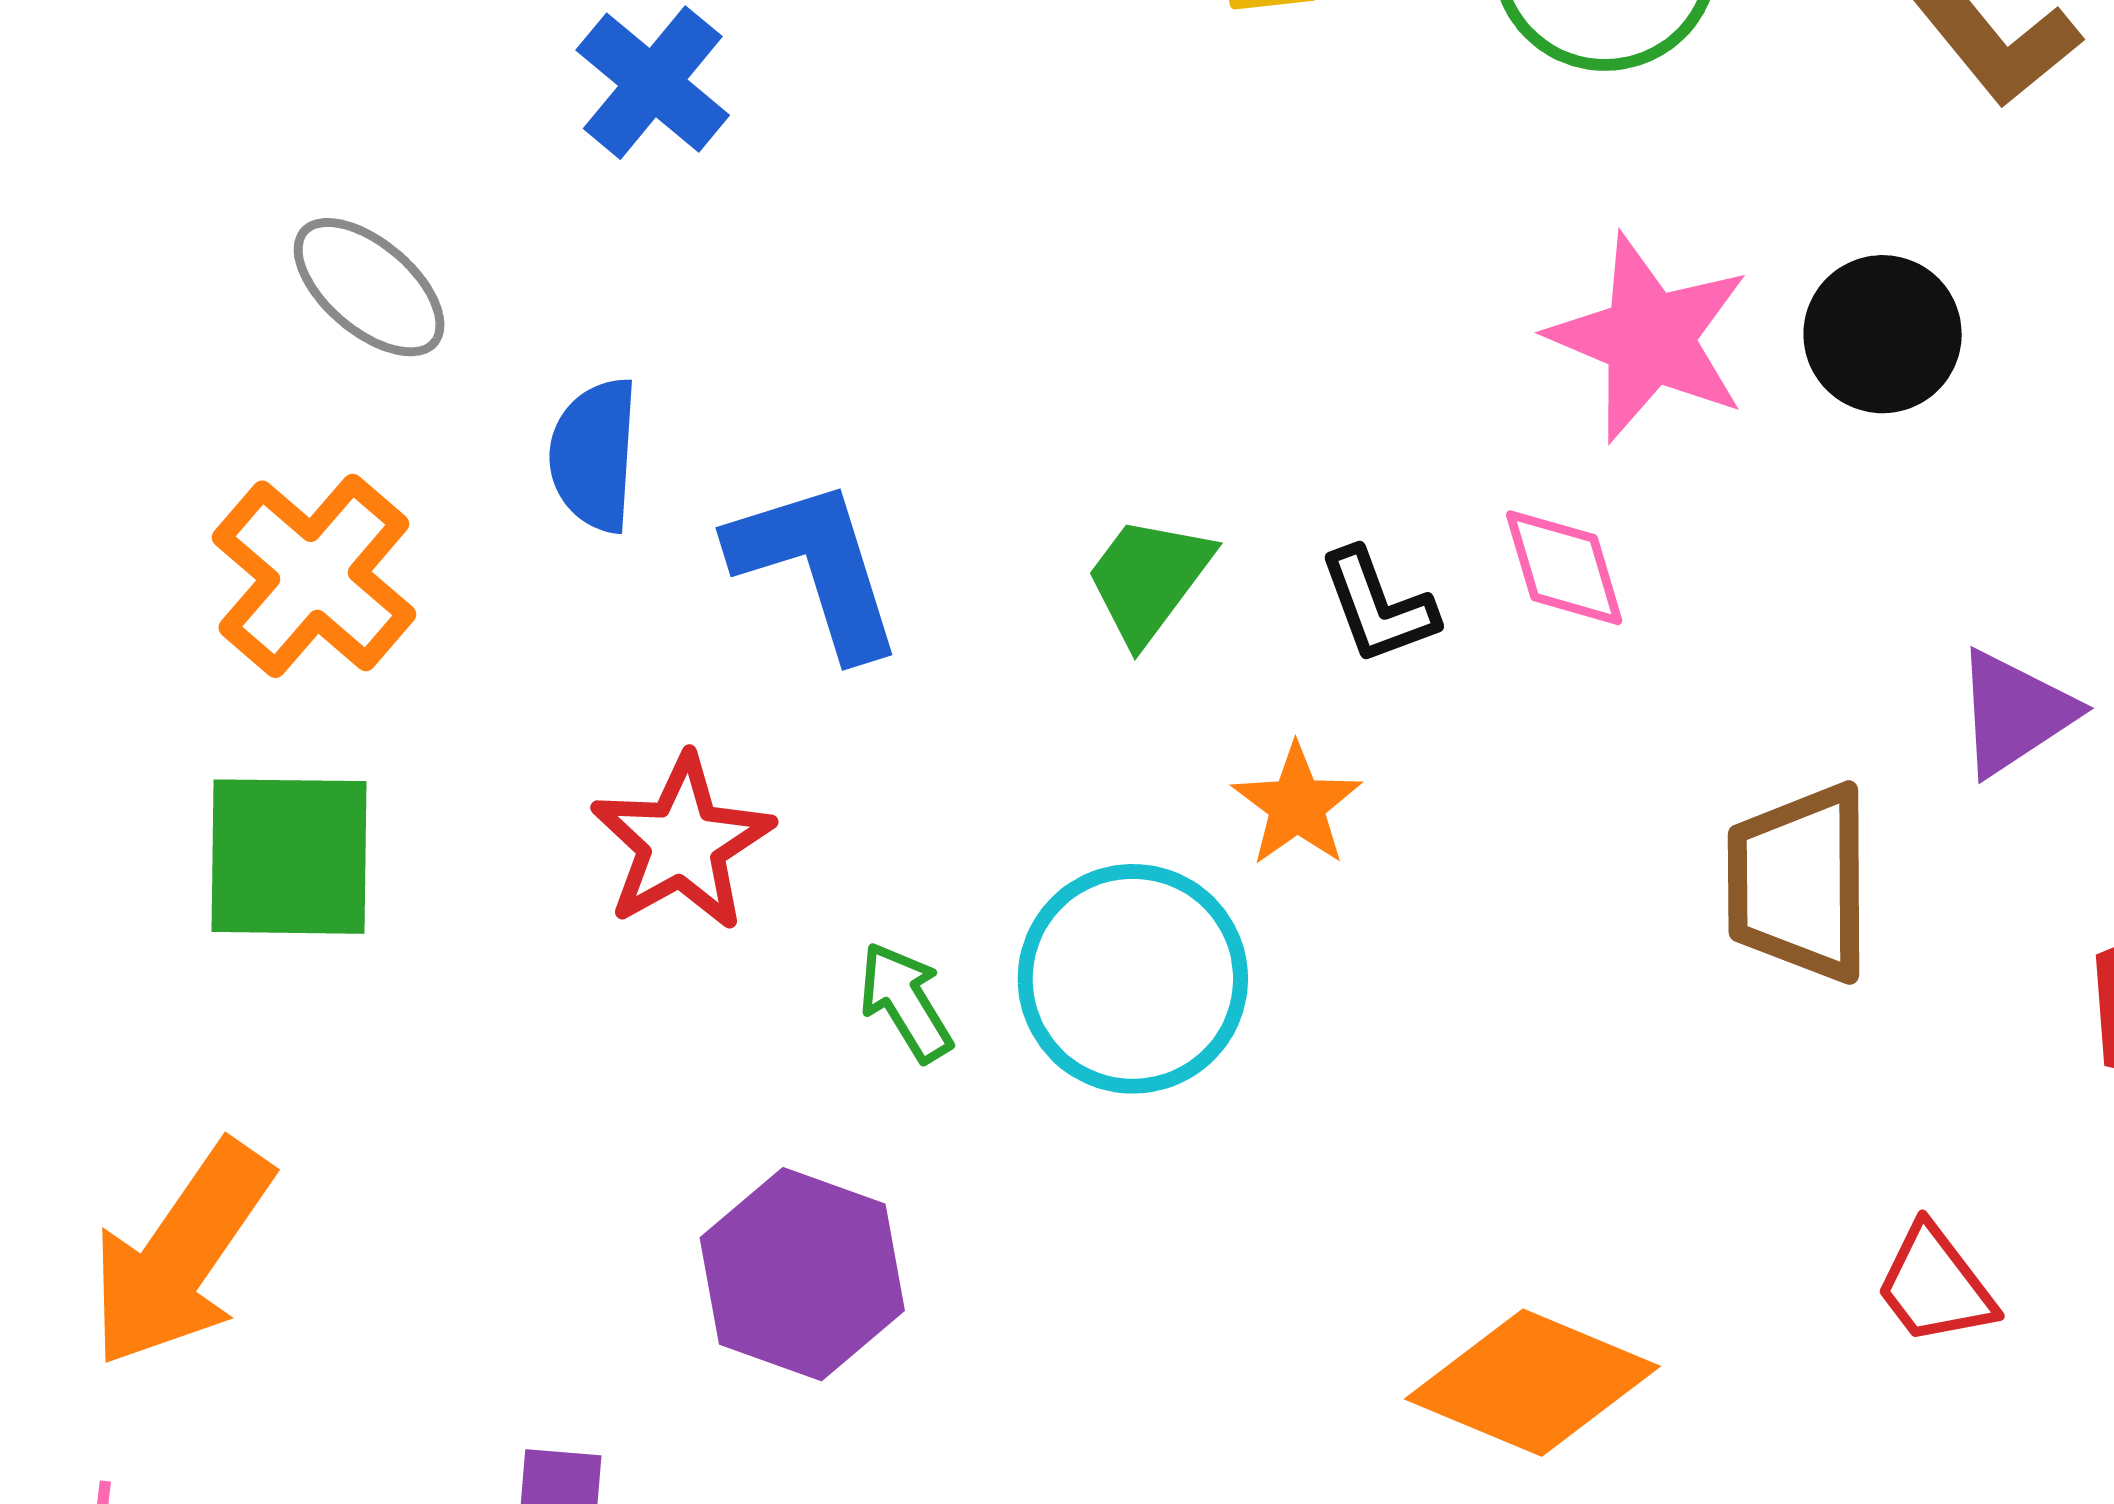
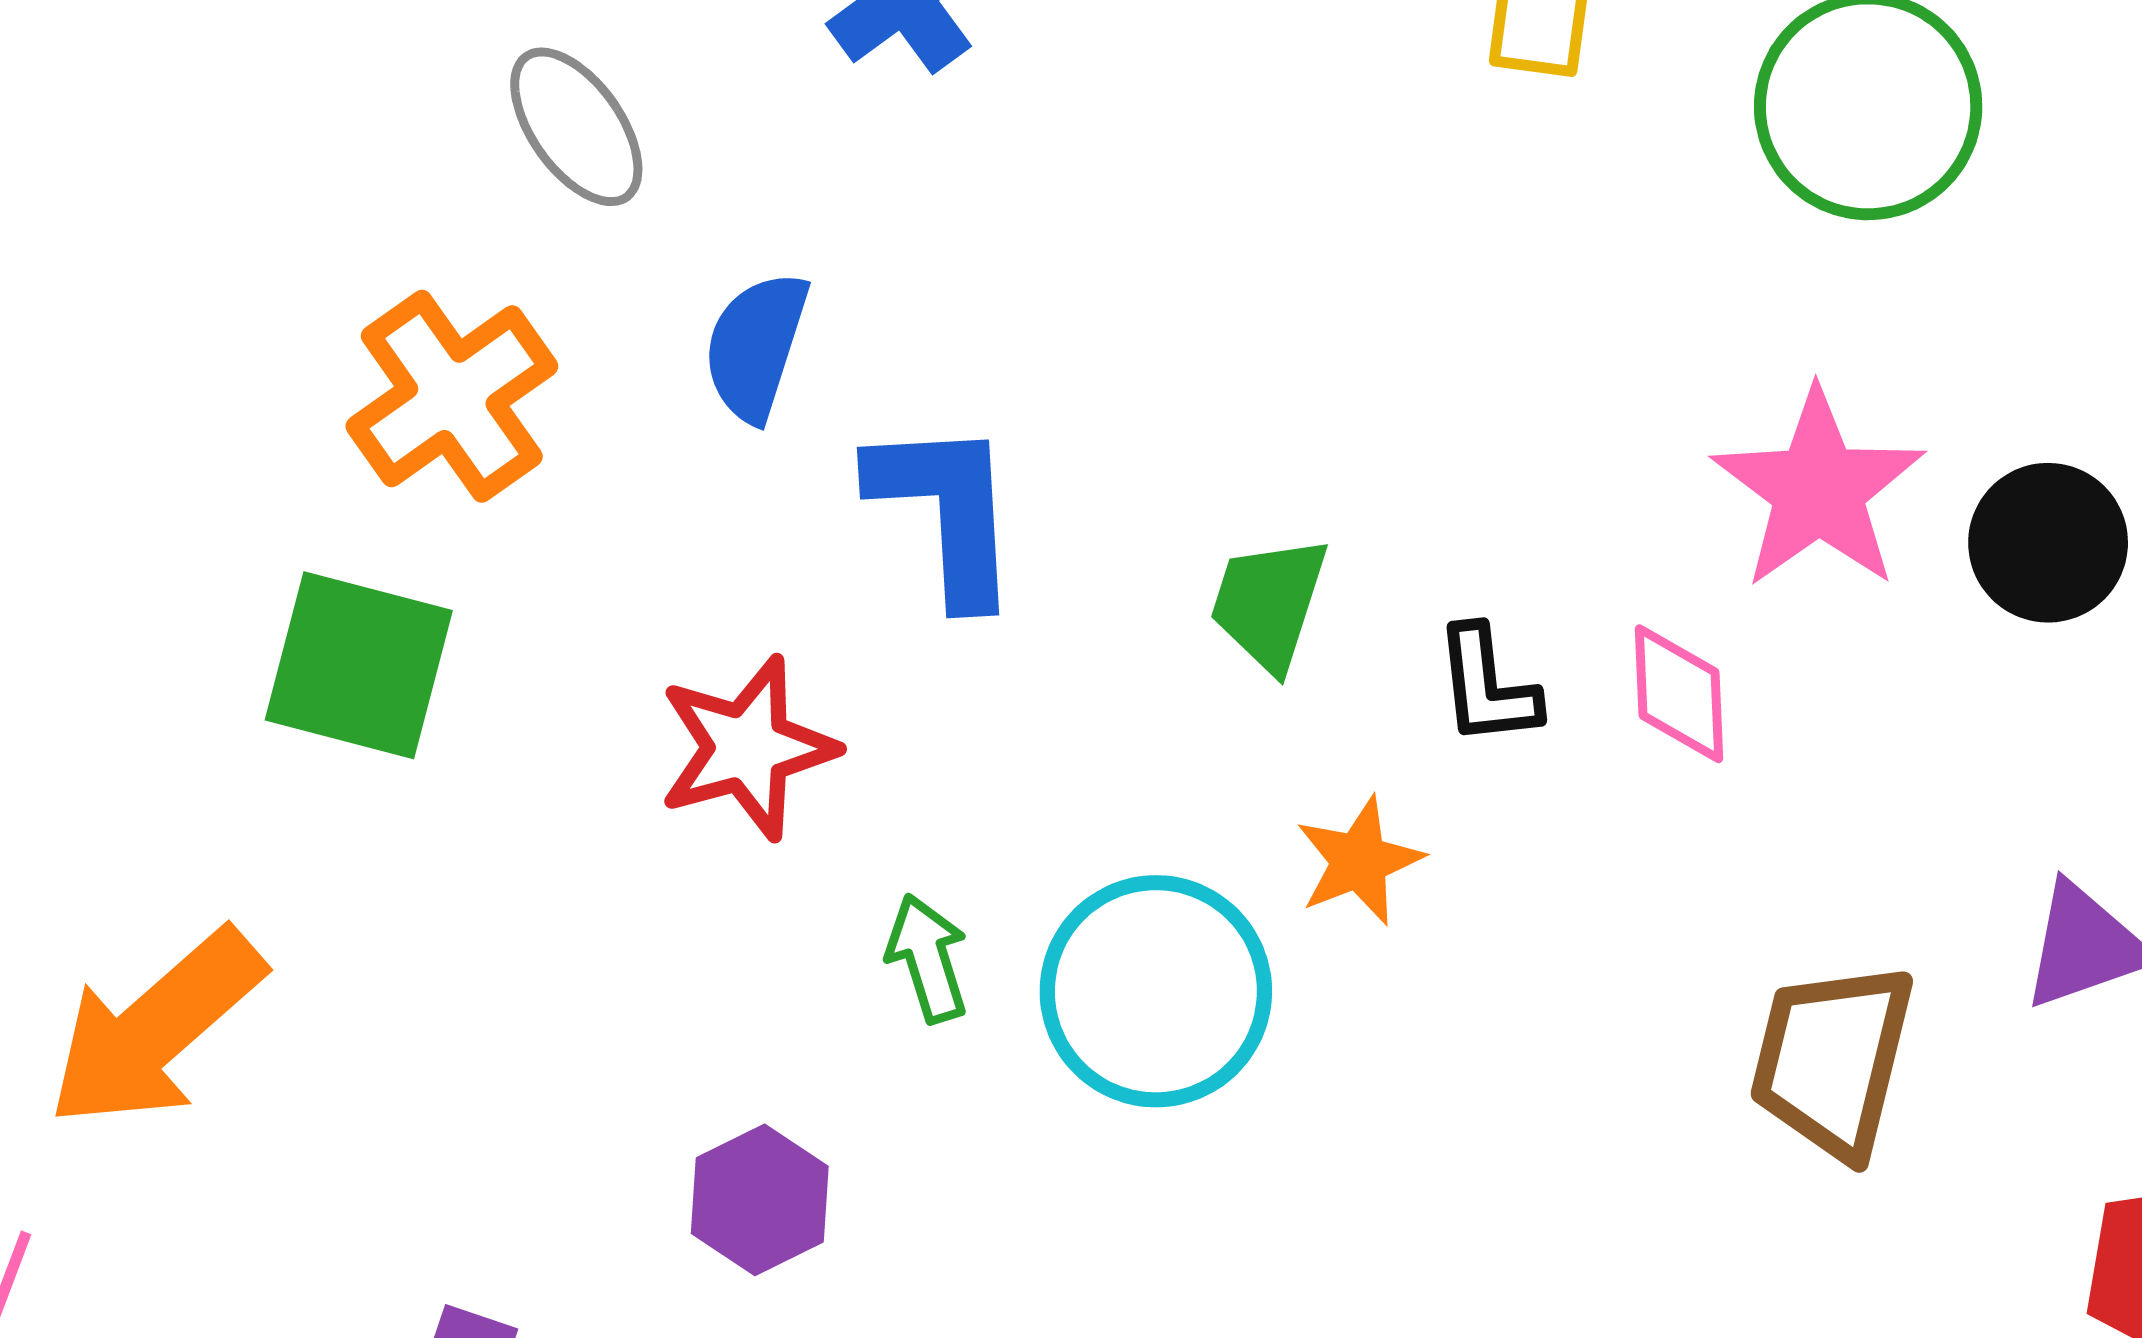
green trapezoid: (1148, 579) -> (1269, 603), turned -33
purple hexagon: (802, 1274) -> (760, 1200), size x0.7

